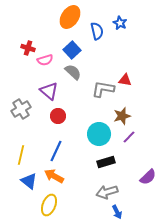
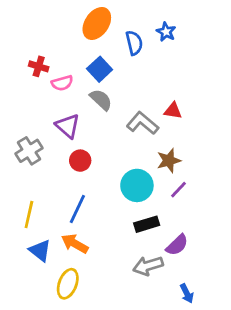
gray L-shape: (103, 89) -> (142, 123), turned 30
purple semicircle: (148, 177) -> (177, 245), moved
blue arrow: (117, 212) -> (187, 293), moved

